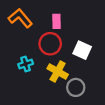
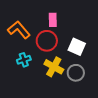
orange L-shape: (20, 18) -> (19, 30), moved
gray circle: (76, 87) -> (76, 73), moved

